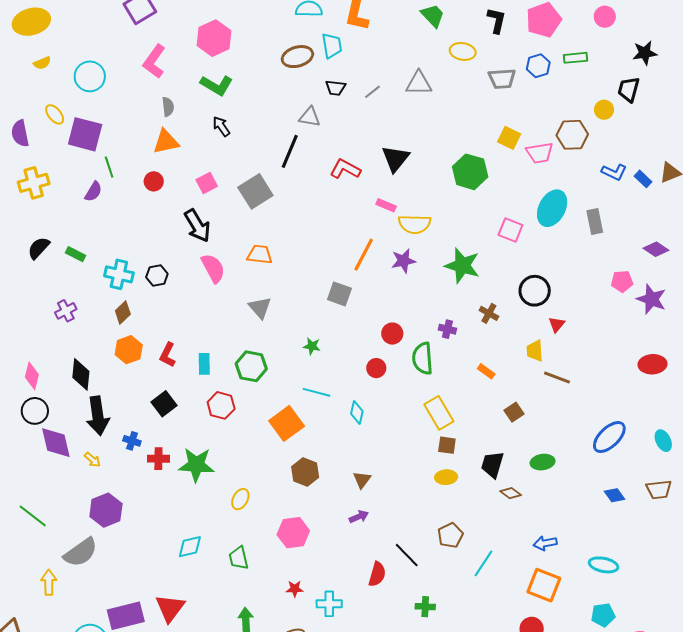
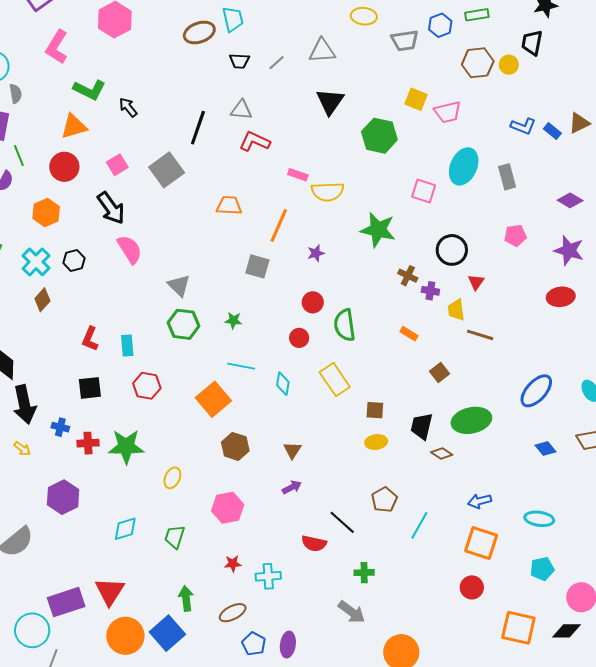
green L-shape: (217, 85) -> (89, 90), moved
gray semicircle: (168, 107) -> (16, 94), moved
gray triangle: (310, 117) -> (241, 110), moved
brown hexagon: (572, 135) -> (478, 63), moved
black triangle: (395, 159) -> (330, 102), moved
red circle: (154, 181) -> (64, 167), size x1.5
orange trapezoid: (260, 255) -> (229, 205), moved
purple star: (403, 261) -> (316, 253), moved, size x0.7
cyan cross: (119, 274) -> (36, 262), turned 36
pink pentagon: (622, 281) -> (515, 236), moved
purple cross: (447, 329) -> (430, 291), moved
orange hexagon: (129, 350) -> (46, 213), moved
red ellipse: (652, 364) -> (561, 297), moved
green hexagon: (251, 366) -> (184, 324), moved
black square: (164, 404) -> (90, 388), turned 35
yellow rectangle: (439, 413) -> (335, 380), moved
green ellipse: (543, 462) -> (471, 420), size x1.6
purple hexagon: (106, 510) -> (63, 497), moved
green trapezoid: (239, 558) -> (175, 537), turned 35
red semicircle: (377, 574) -> (314, 543), turned 90

